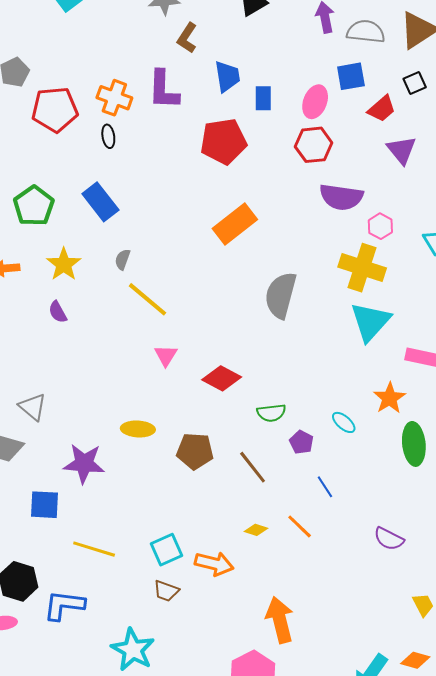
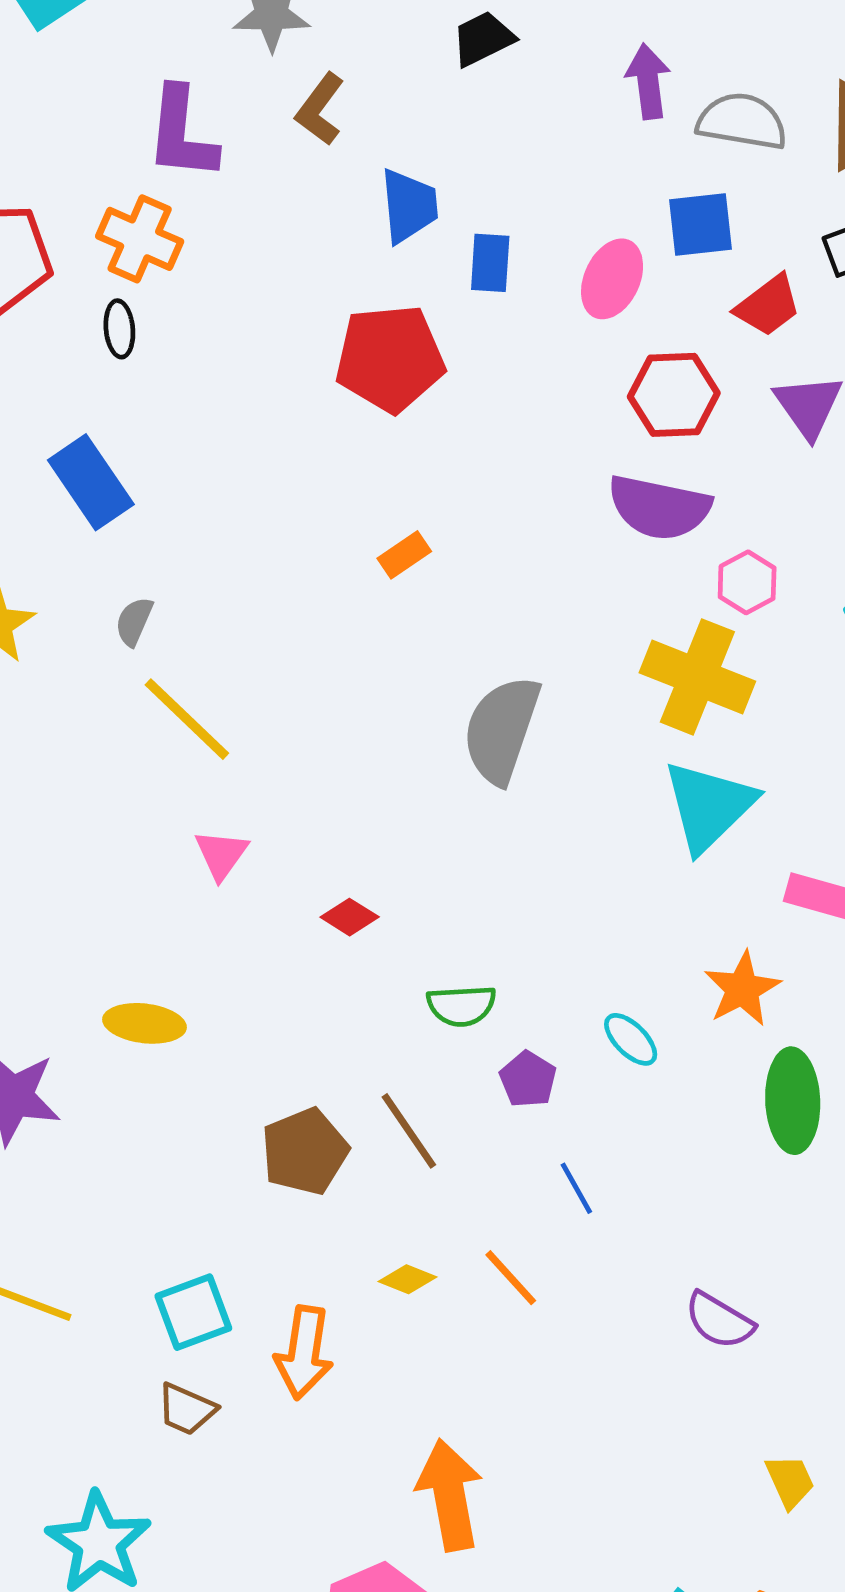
purple L-shape: (164, 90) -> (182, 133), moved
red hexagon: (314, 145) -> (674, 395), moved
orange rectangle: (235, 224) -> (404, 555), size x0.5
red diamond: (222, 378) -> (350, 917), size x0.6
brown pentagon: (195, 451) -> (305, 1151), moved, turned -30
orange arrow: (214, 564) -> (304, 1353), turned 81

